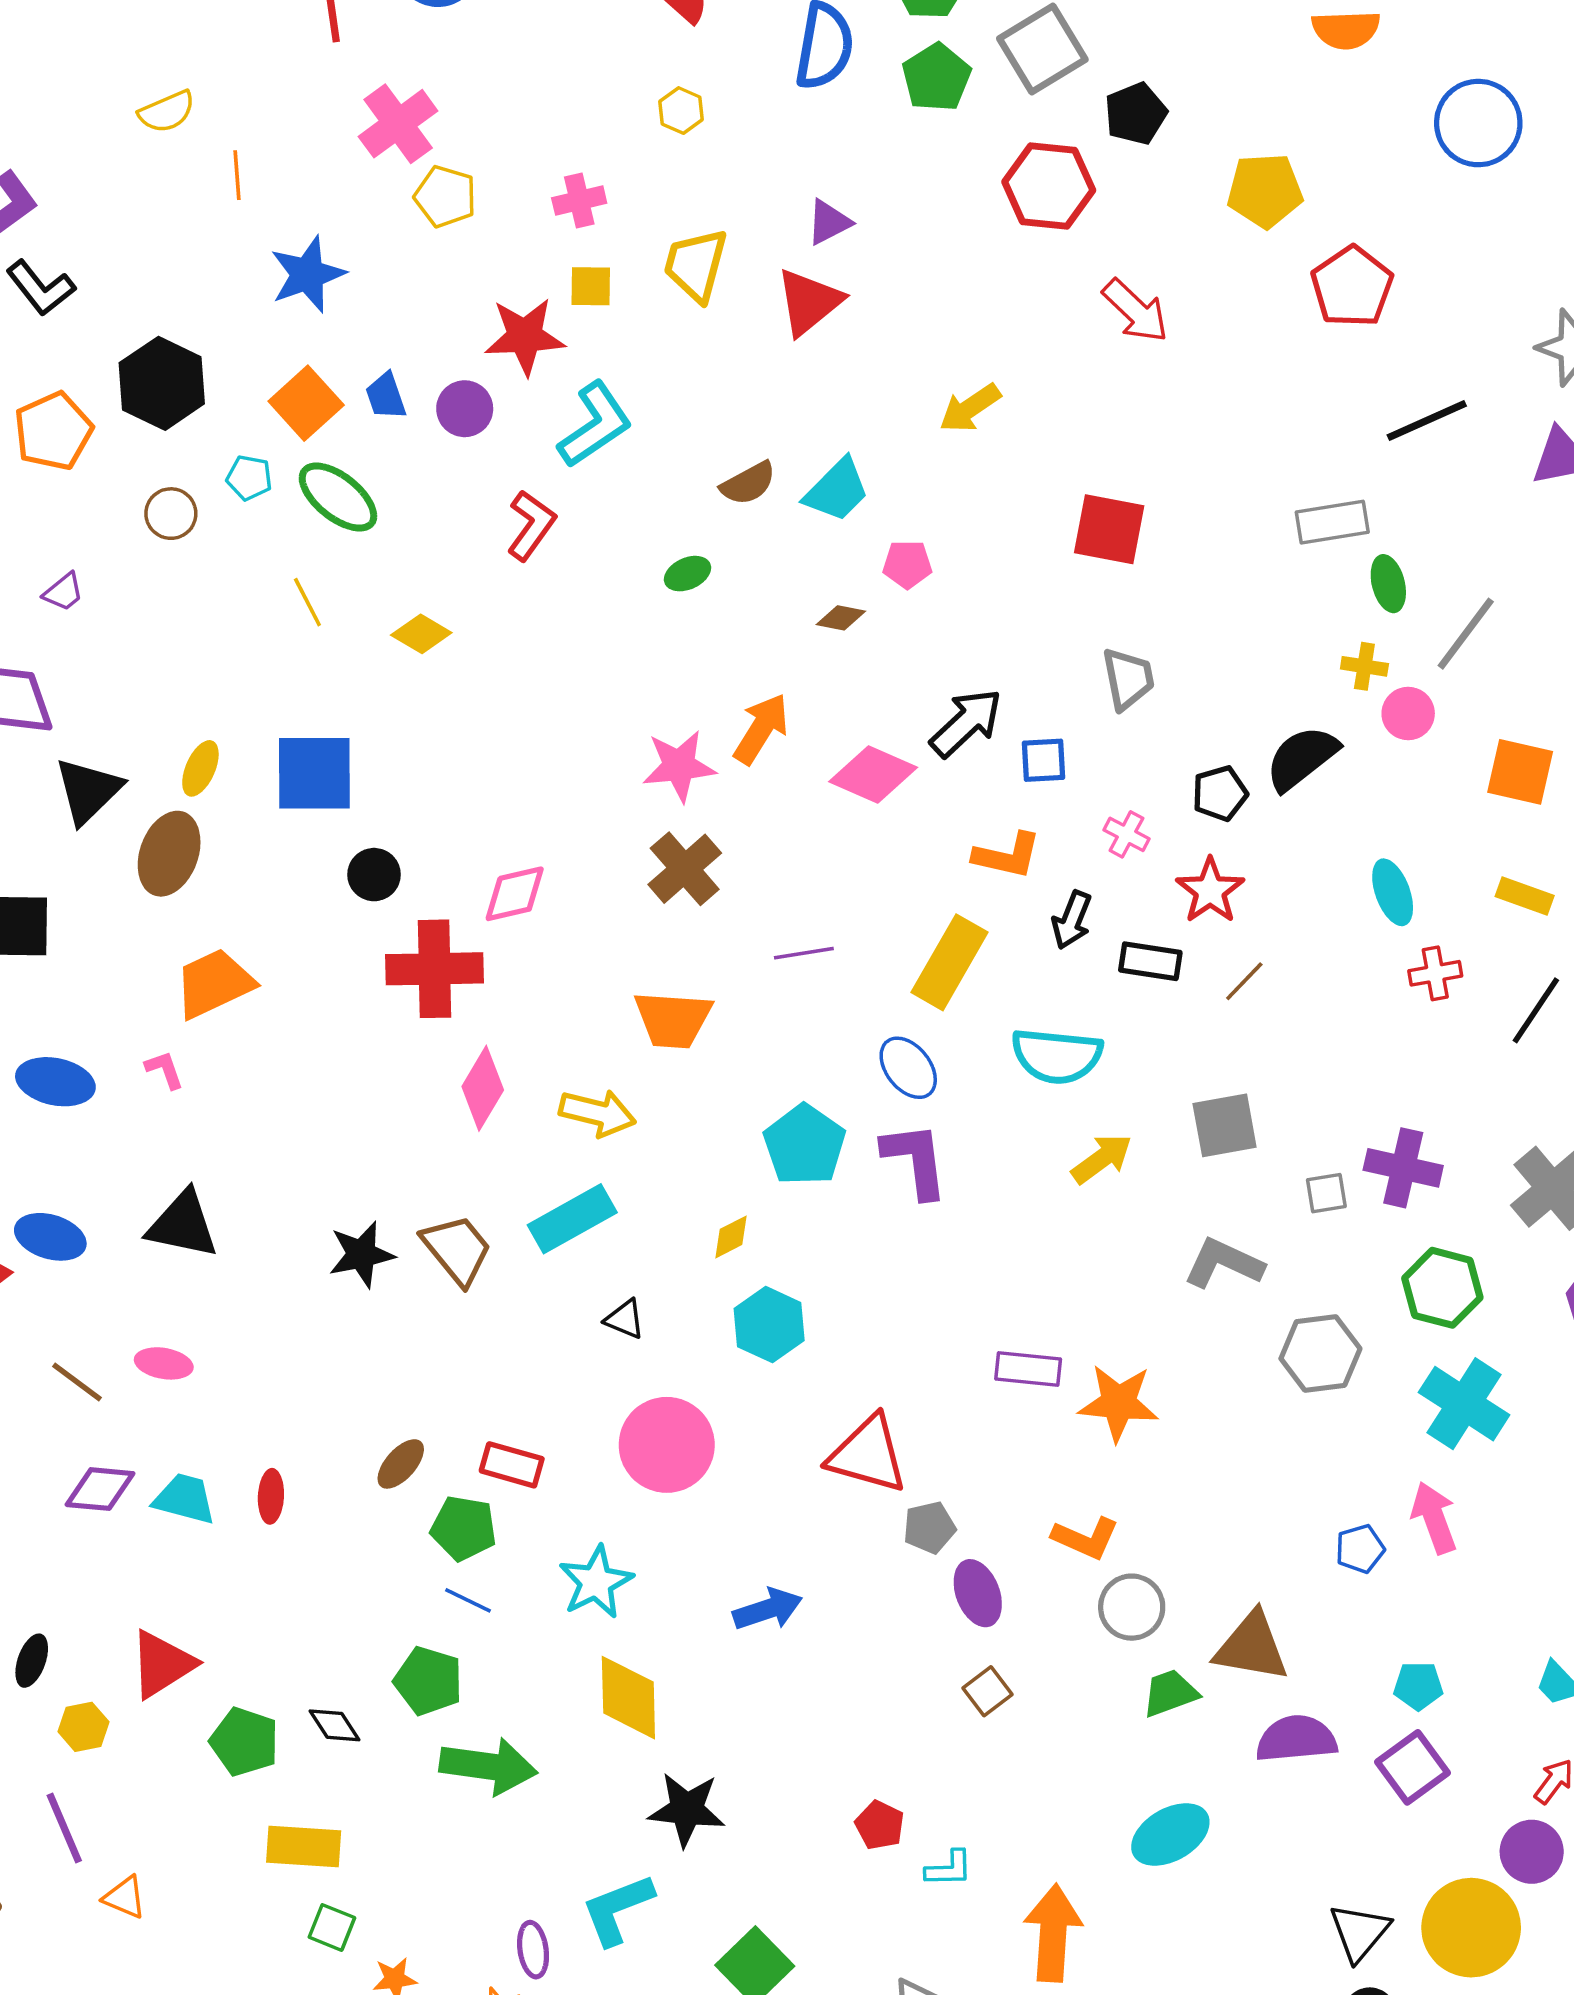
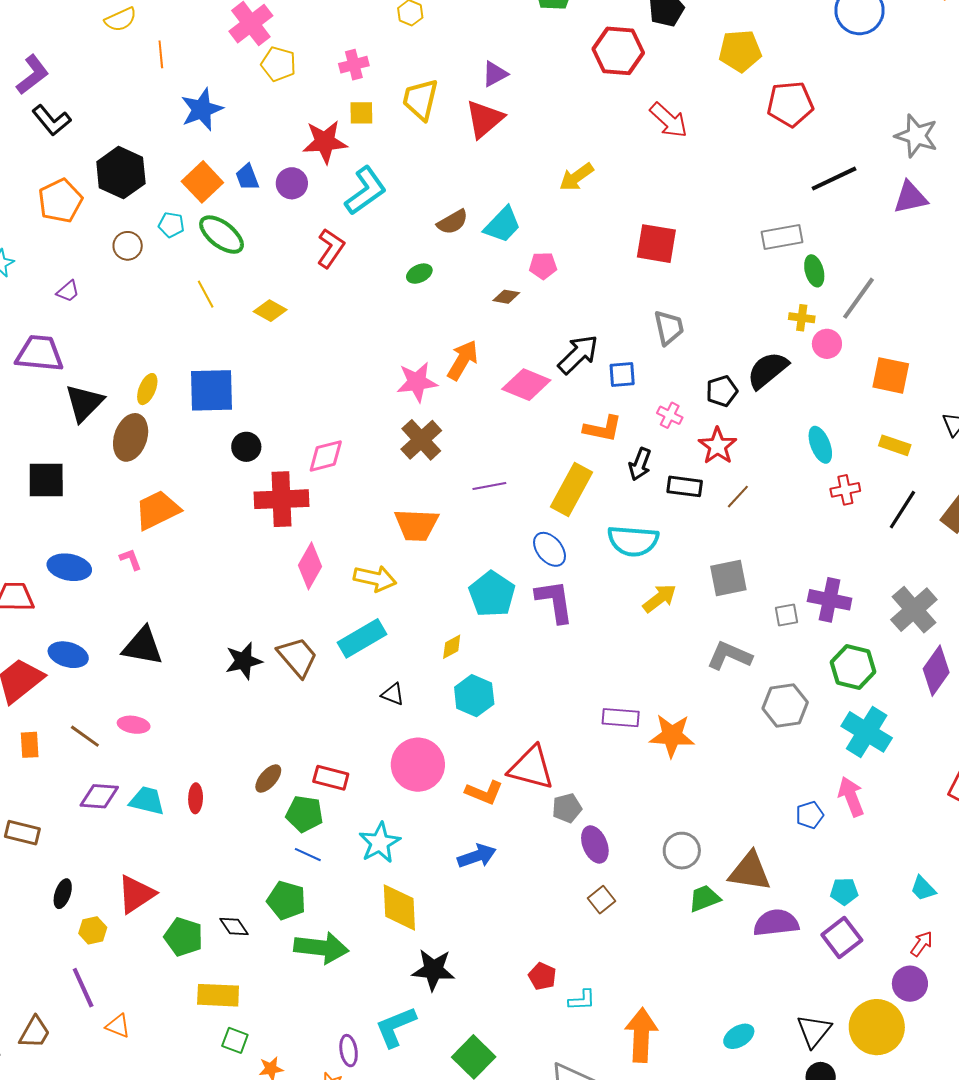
red pentagon: (1352, 287) -> (790, 104), turned 30
orange L-shape: (1086, 1538) -> (484, 792), moved
cyan ellipse: (1170, 1835) -> (739, 1036), moved, size x0.7

